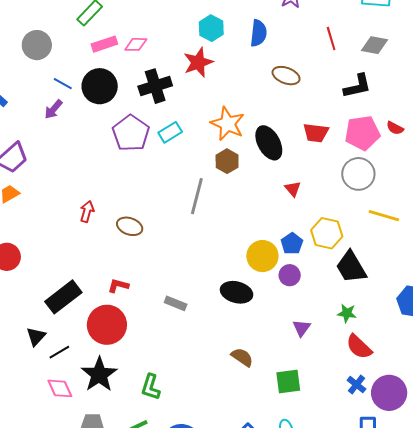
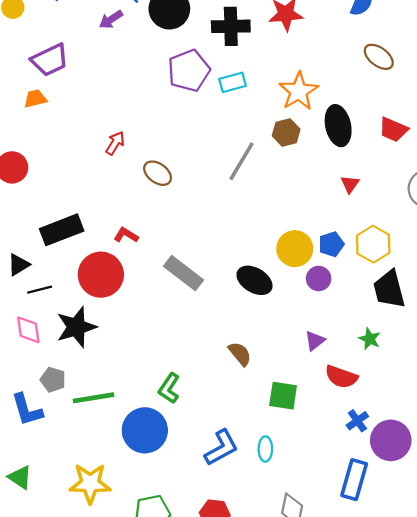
gray rectangle: (176, 303) -> (184, 273), size x1.6
red semicircle: (359, 347) -> (341, 377), moved, turned -40
green L-shape: (151, 387) -> (169, 388), moved

